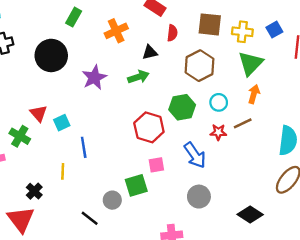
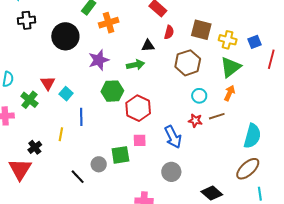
orange cross: (116, 31) -> (109, 23), moved
green hexagon: (182, 107) -> (112, 91), moved
cyan square: (62, 123) -> (66, 94), turned -32

